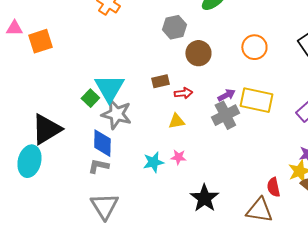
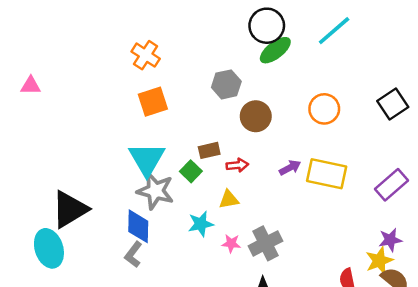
orange square: (40, 41) -> (153, 102), moved
green square: (90, 98) -> (191, 171), moved
gray cross: (225, 115) -> (266, 243), moved
cyan ellipse: (29, 161) -> (49, 248), turned -32
cyan star: (153, 162) -> (201, 224), moved
gray L-shape: (98, 166) -> (133, 254), turned -65

